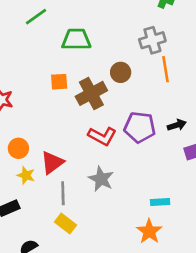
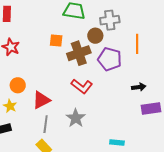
gray cross: (152, 40) -> (110, 20), moved
brown circle: (121, 72) -> (95, 36), moved
purple pentagon: (140, 127) -> (110, 59), moved
yellow star: (26, 175) -> (10, 106), moved

